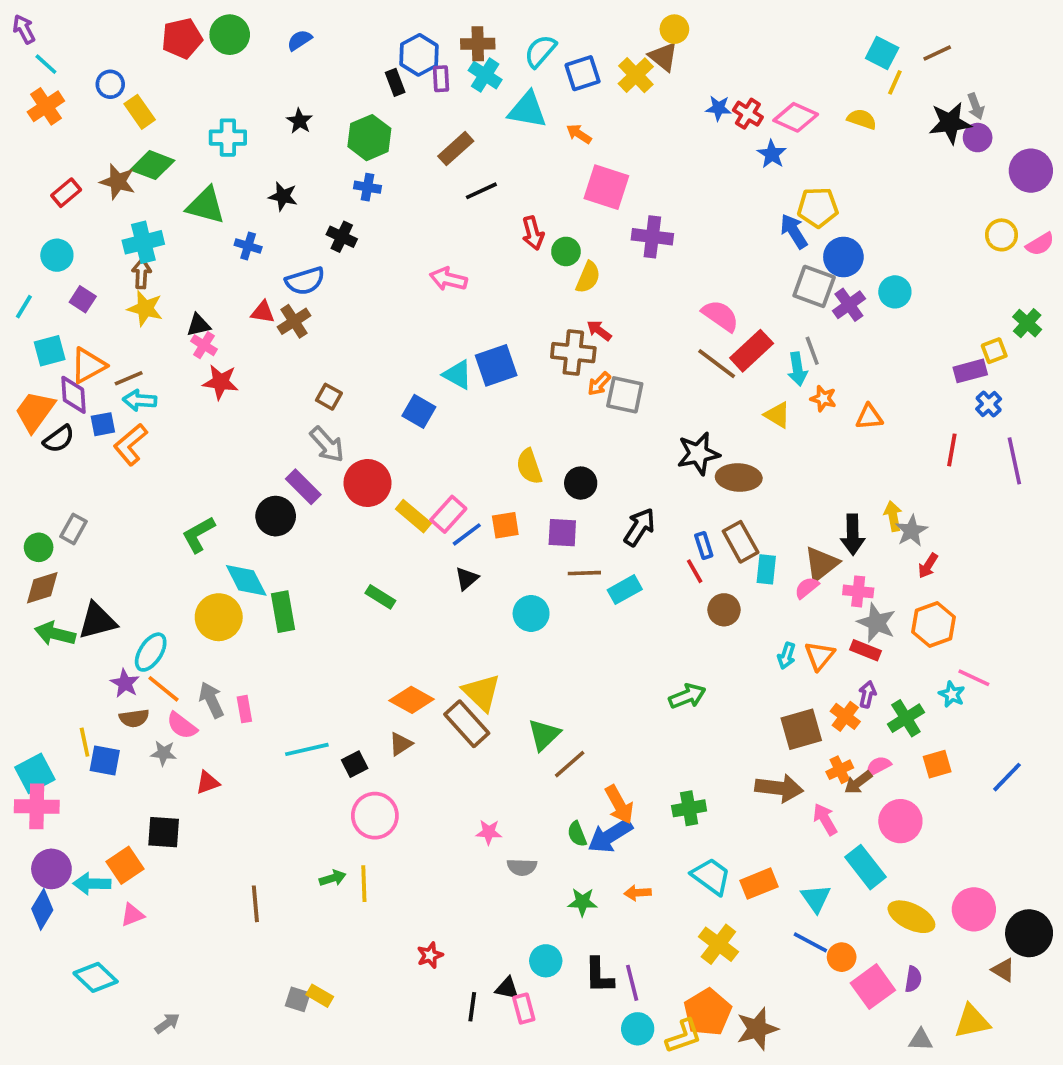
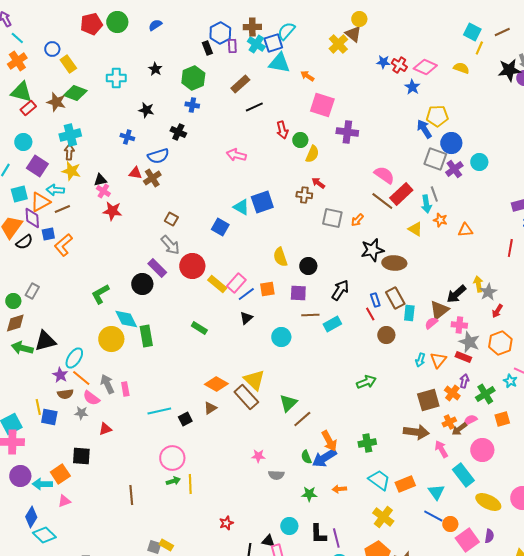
blue square: (583, 73) -> (273, 43), moved
green triangle: (206, 206) -> (21, 92), moved
purple square: (83, 299) -> (37, 166), size x1.5
brown cross: (573, 353) -> (304, 195), size x0.7
orange arrow: (599, 384) -> (357, 220), moved
cyan arrow: (140, 400) -> (55, 190), moved
black arrow: (853, 534) -> (456, 294), turned 50
pink circle: (375, 816) -> (172, 458), moved
blue diamond: (42, 909) -> (31, 517), moved

